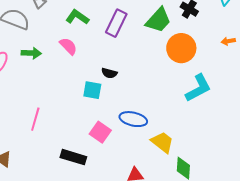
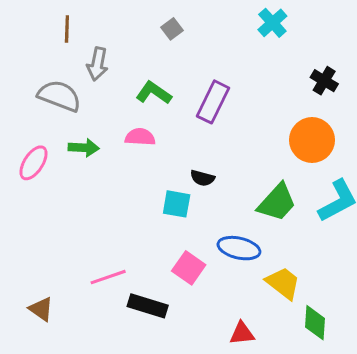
green trapezoid: (158, 20) -> (277, 202), moved
pink semicircle: (68, 46) -> (140, 137), turned -42
pink line: (35, 119) -> (108, 277), moved, turned 55

